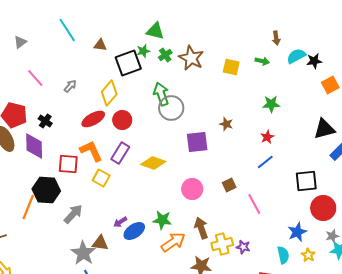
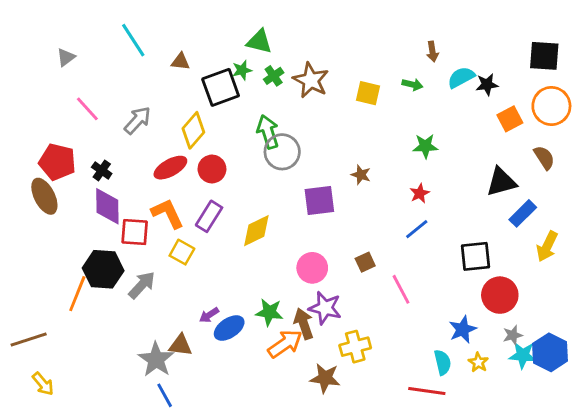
gray arrow: (70, 86) -> (137, 120), size x1.5
purple diamond: (34, 146) -> (107, 206), moved
yellow diamond: (153, 163) -> (256, 231), turned -45
gray arrow: (73, 214) -> (142, 285), moved
brown arrow: (201, 228) -> (304, 324), moved
purple star: (243, 247) -> (325, 308), moved, size x1.6

